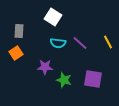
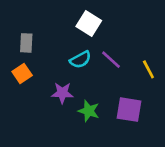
white square: (53, 17) -> (89, 24), moved
yellow line: (108, 42) -> (148, 69), moved
cyan semicircle: (58, 43) -> (80, 60), turned -35

